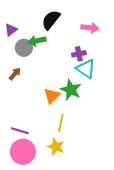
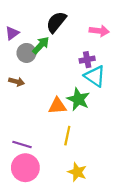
green arrow: (37, 41) -> (41, 45), turned 144
brown arrow: (15, 74) -> (17, 82), turned 64
orange triangle: (52, 96) -> (57, 106), turned 42
yellow star: (56, 147) -> (77, 172), moved

